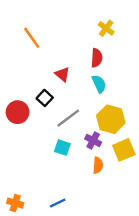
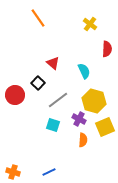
orange line: (32, 38) -> (38, 18), moved
red semicircle: (97, 58) -> (107, 49), moved

